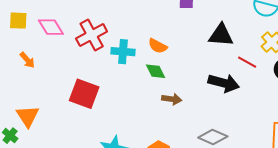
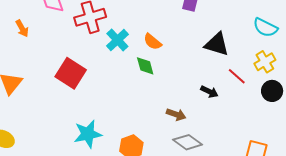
cyan cross: (123, 52) -> (117, 40), turned 30
black arrow: (224, 83) -> (209, 92), size x0.6
brown arrow: (172, 99) -> (176, 114), moved

